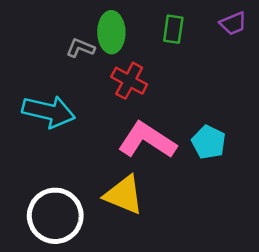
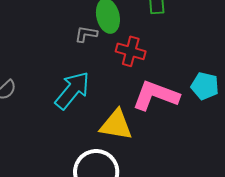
cyan arrow: (49, 112) -> (72, 90), turned -51
yellow triangle: (124, 195) -> (116, 125), moved

